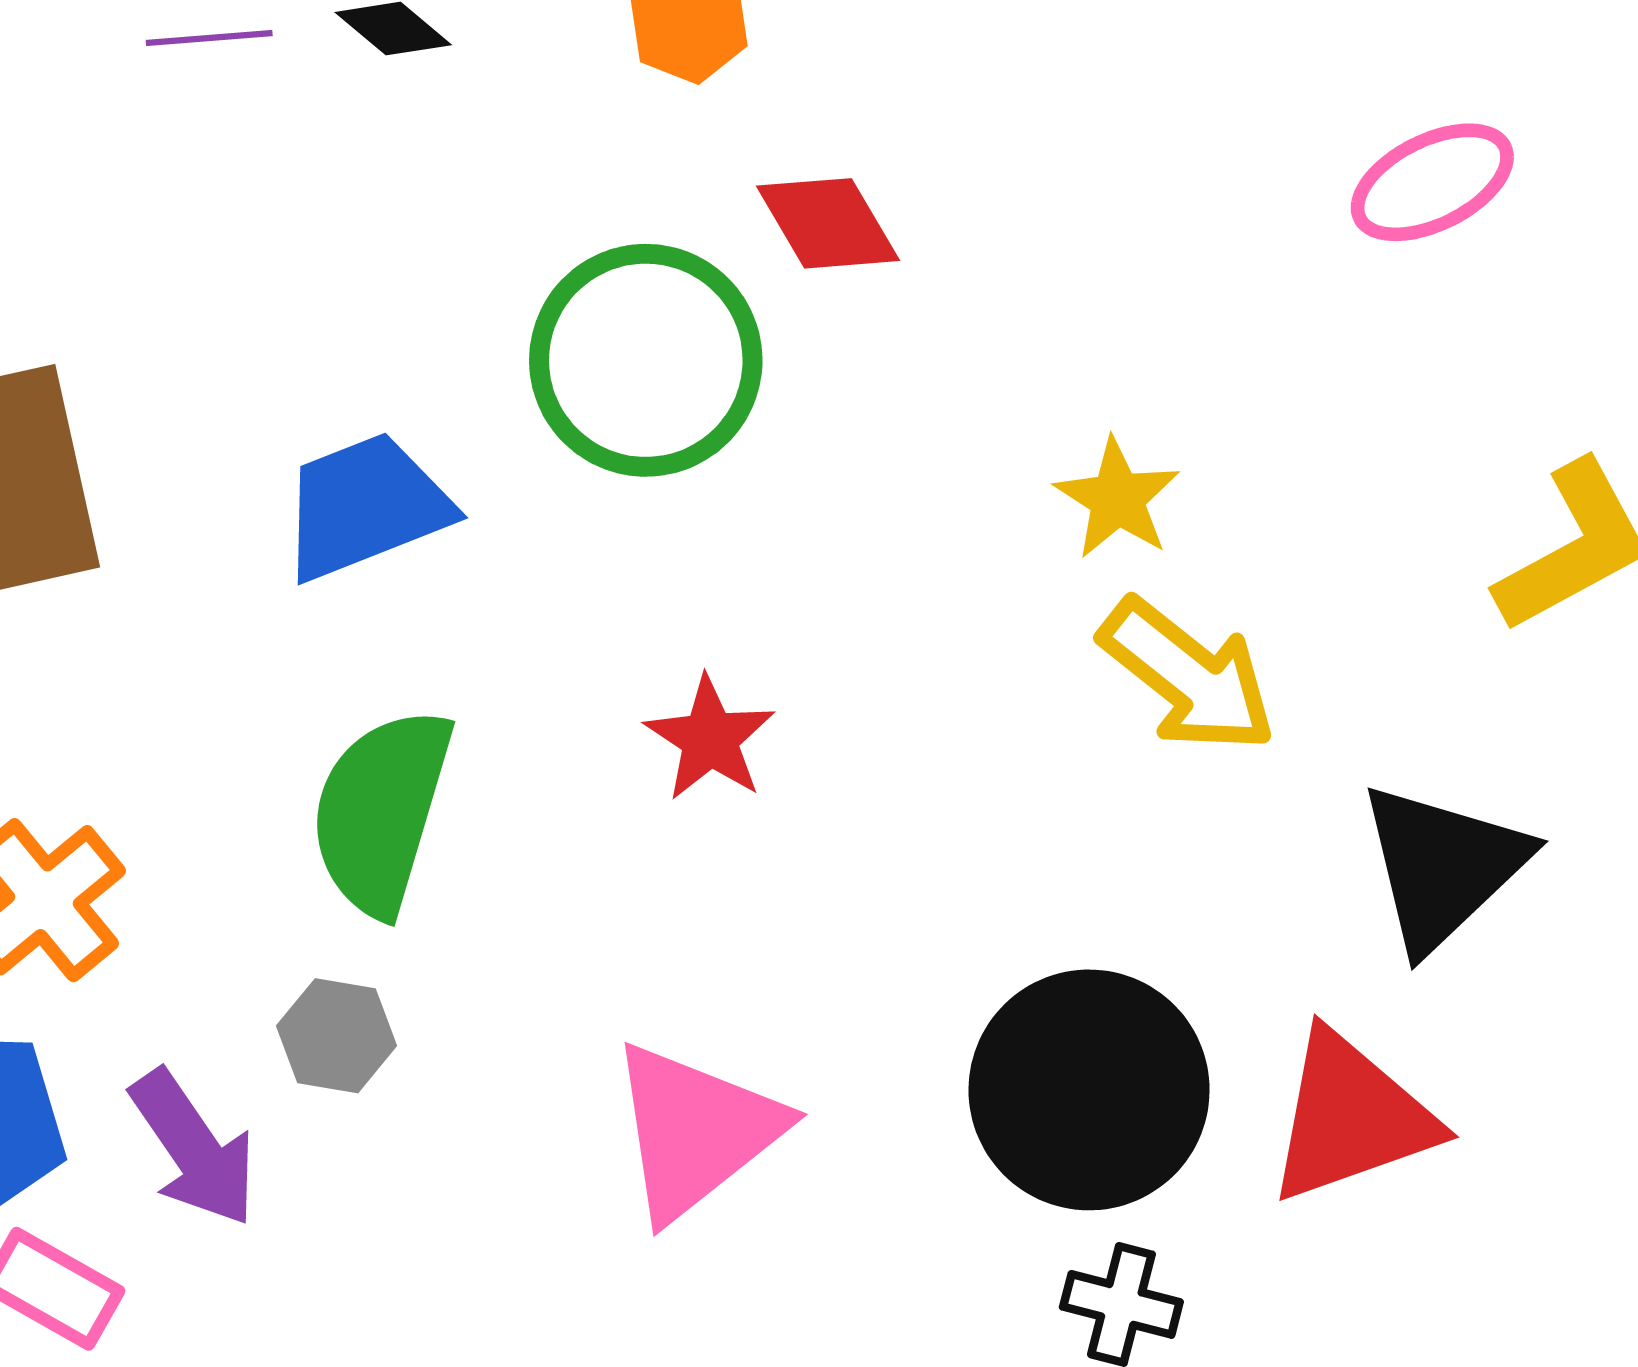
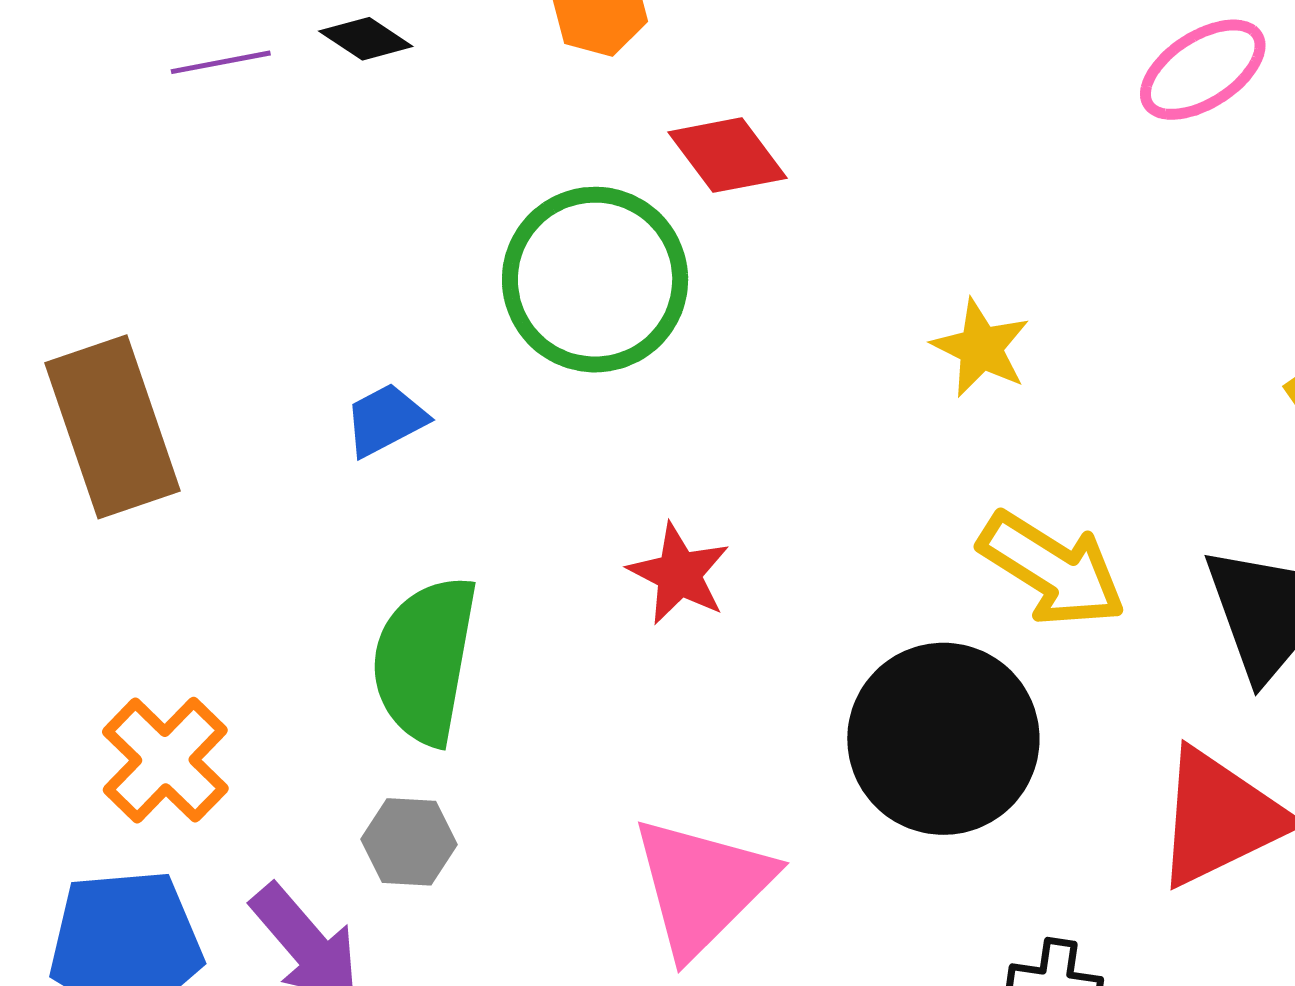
blue trapezoid: (365, 506) -> (386, 420), size x0.6
yellow arrow: (1188, 676) -> (1052, 569), moved
black circle: (1089, 1090) -> (943, 739), moved

